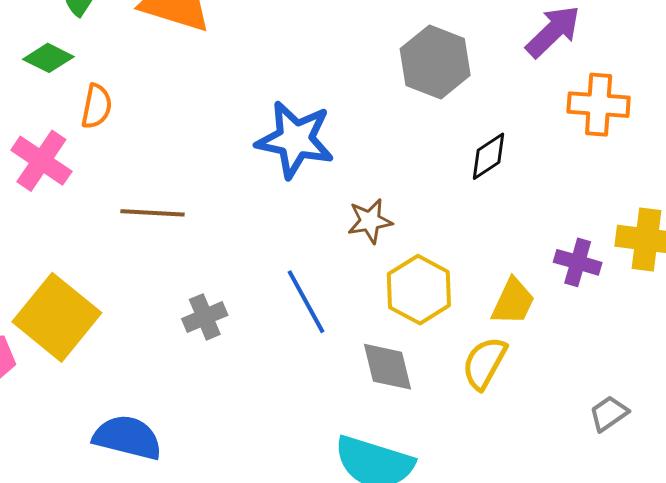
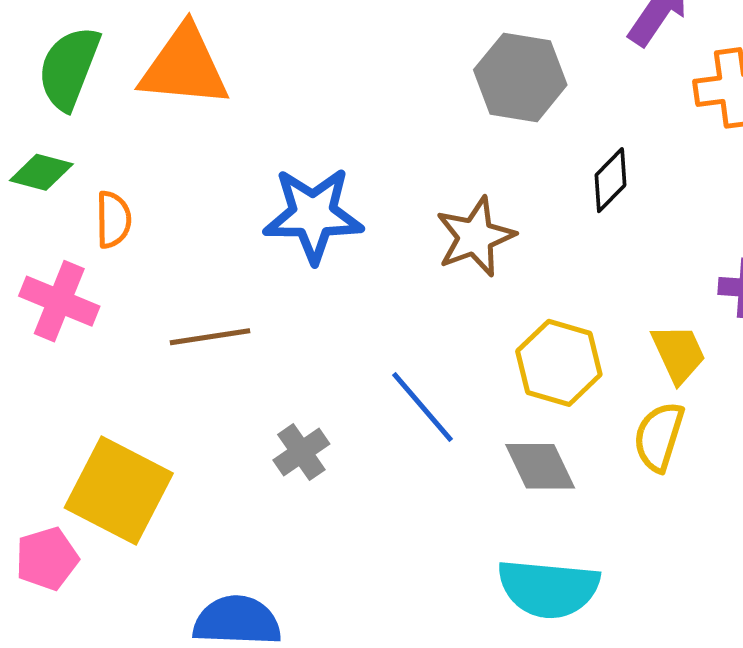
blue star: (295, 140) -> (313, 215), moved
brown star: (370, 221) -> (475, 237), moved, size x1.4
yellow trapezoid: (513, 302) -> (679, 353), turned -38

